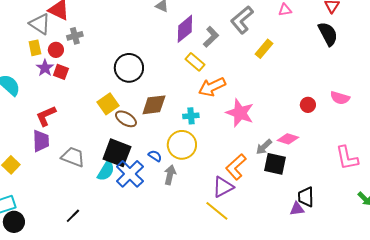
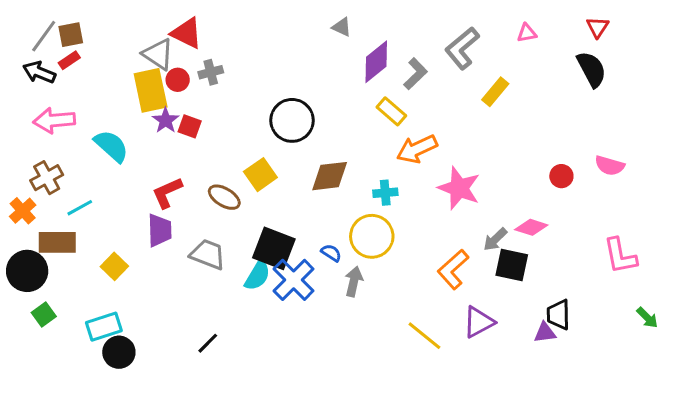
yellow rectangle: (35, 48) -> (151, 90), size x1.8
red circle: (56, 50) -> (178, 80), moved
brown ellipse: (126, 119) -> (224, 197), moved
purple triangle: (223, 187) -> (479, 322), moved

